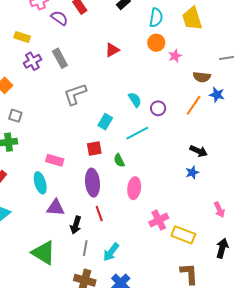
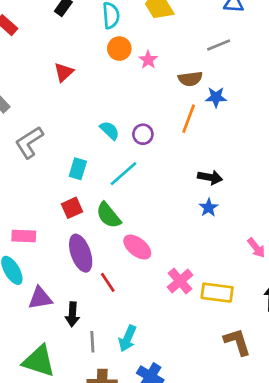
green semicircle: (119, 160) -> (108, 215), size x1.5
pink ellipse: (134, 188) -> (137, 247), turned -45
red line: (99, 213) -> (108, 282), moved

